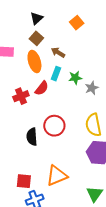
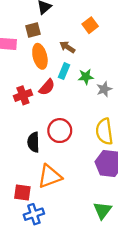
orange square: (77, 23) -> (90, 25), moved
brown square: (36, 38) -> (33, 30), moved, turned 32
orange triangle: (57, 176) -> (50, 176), moved

